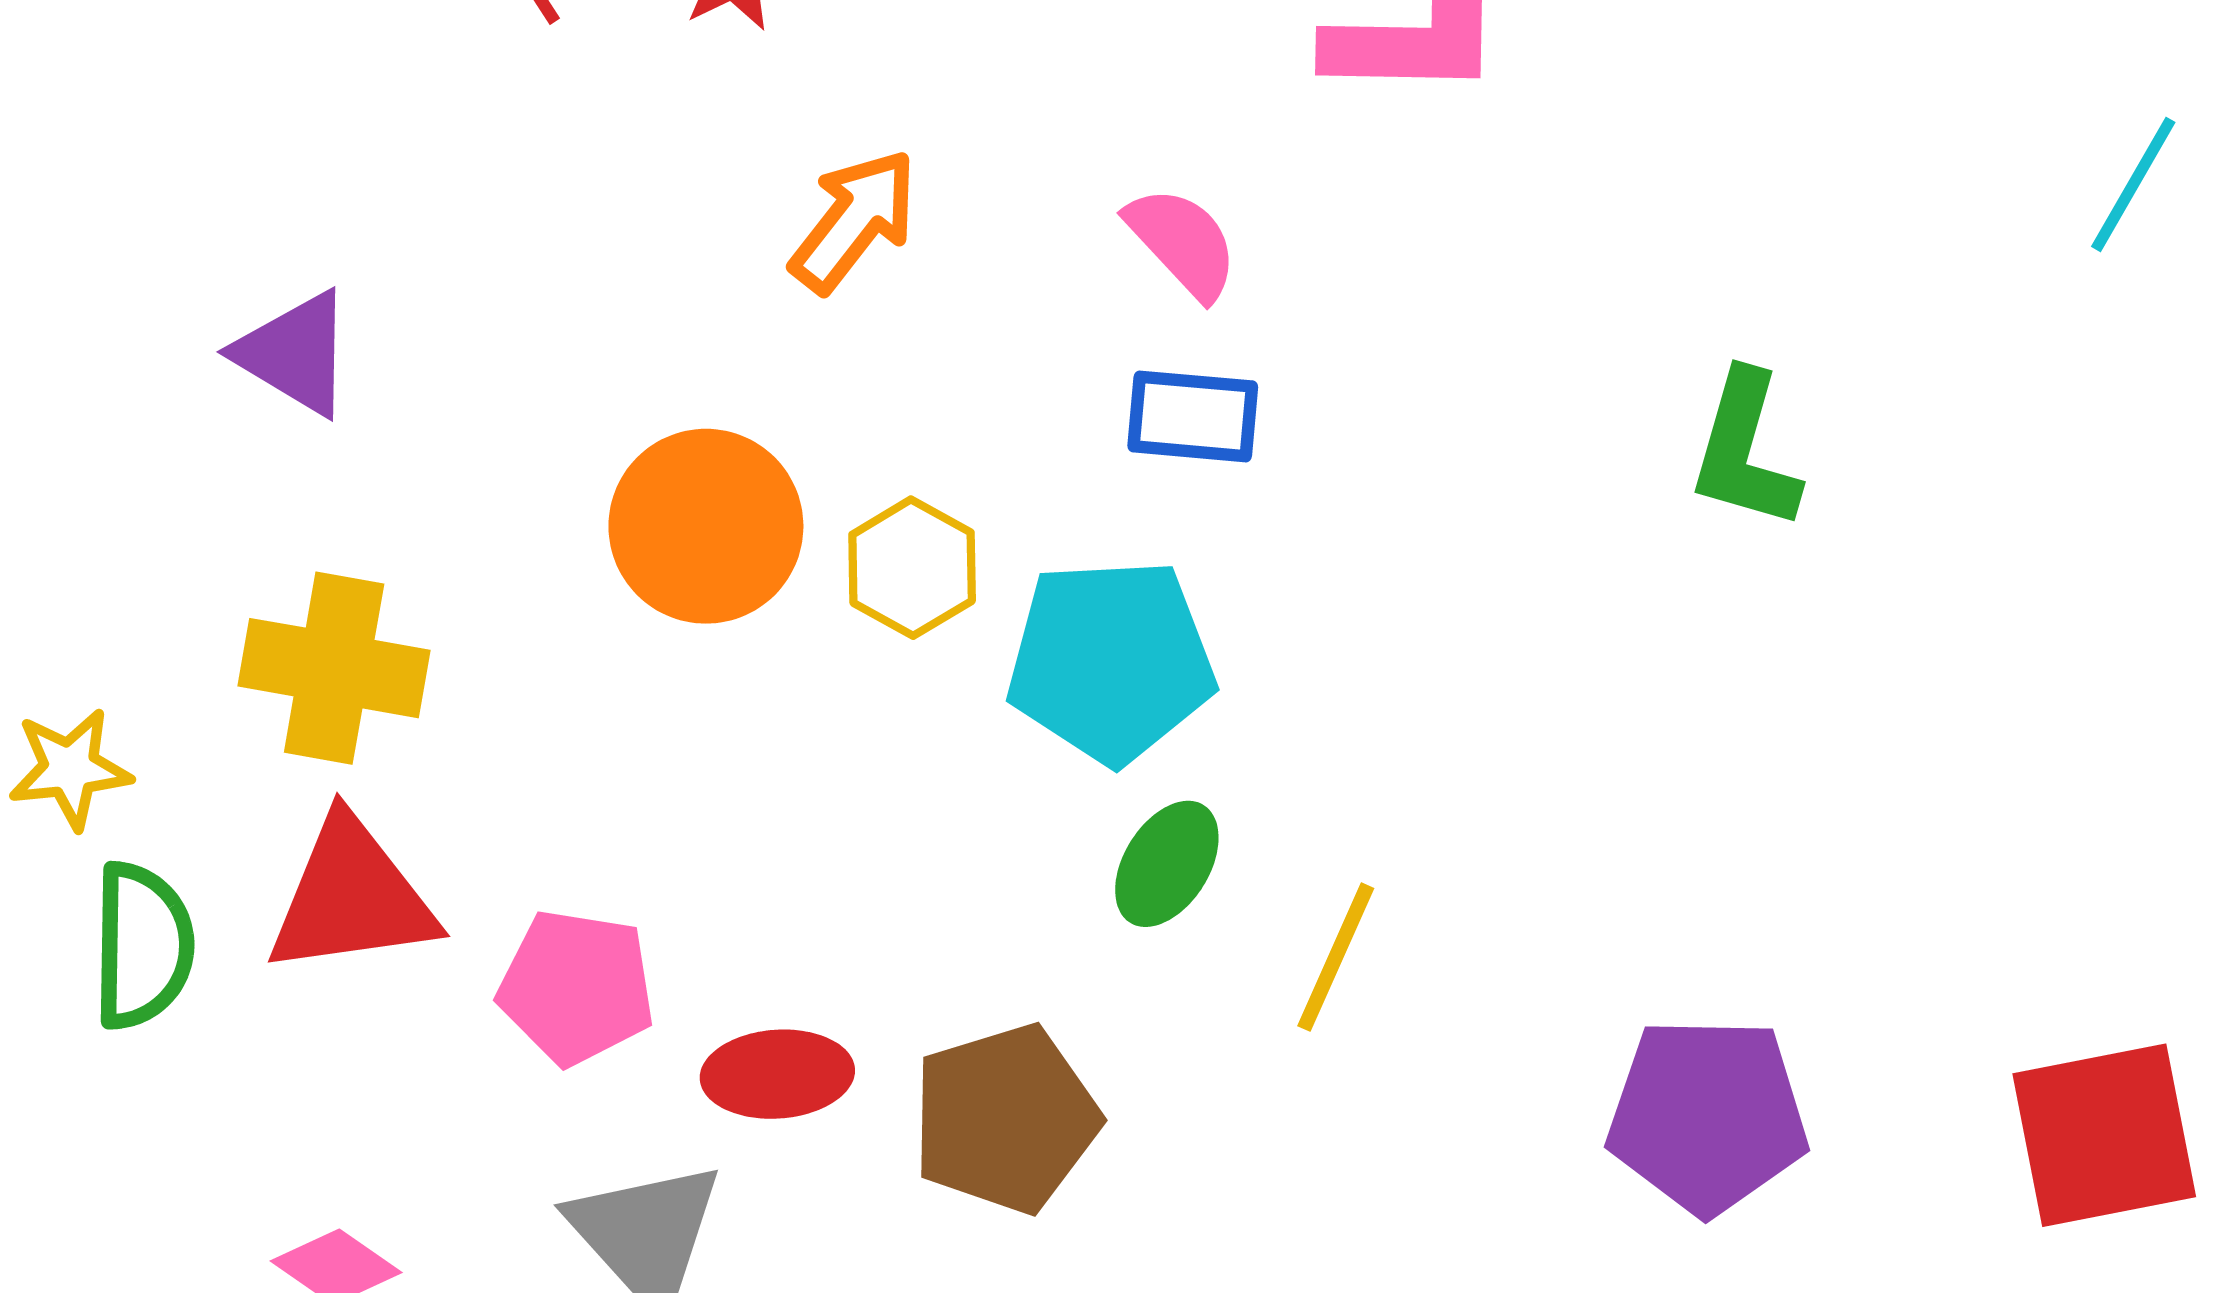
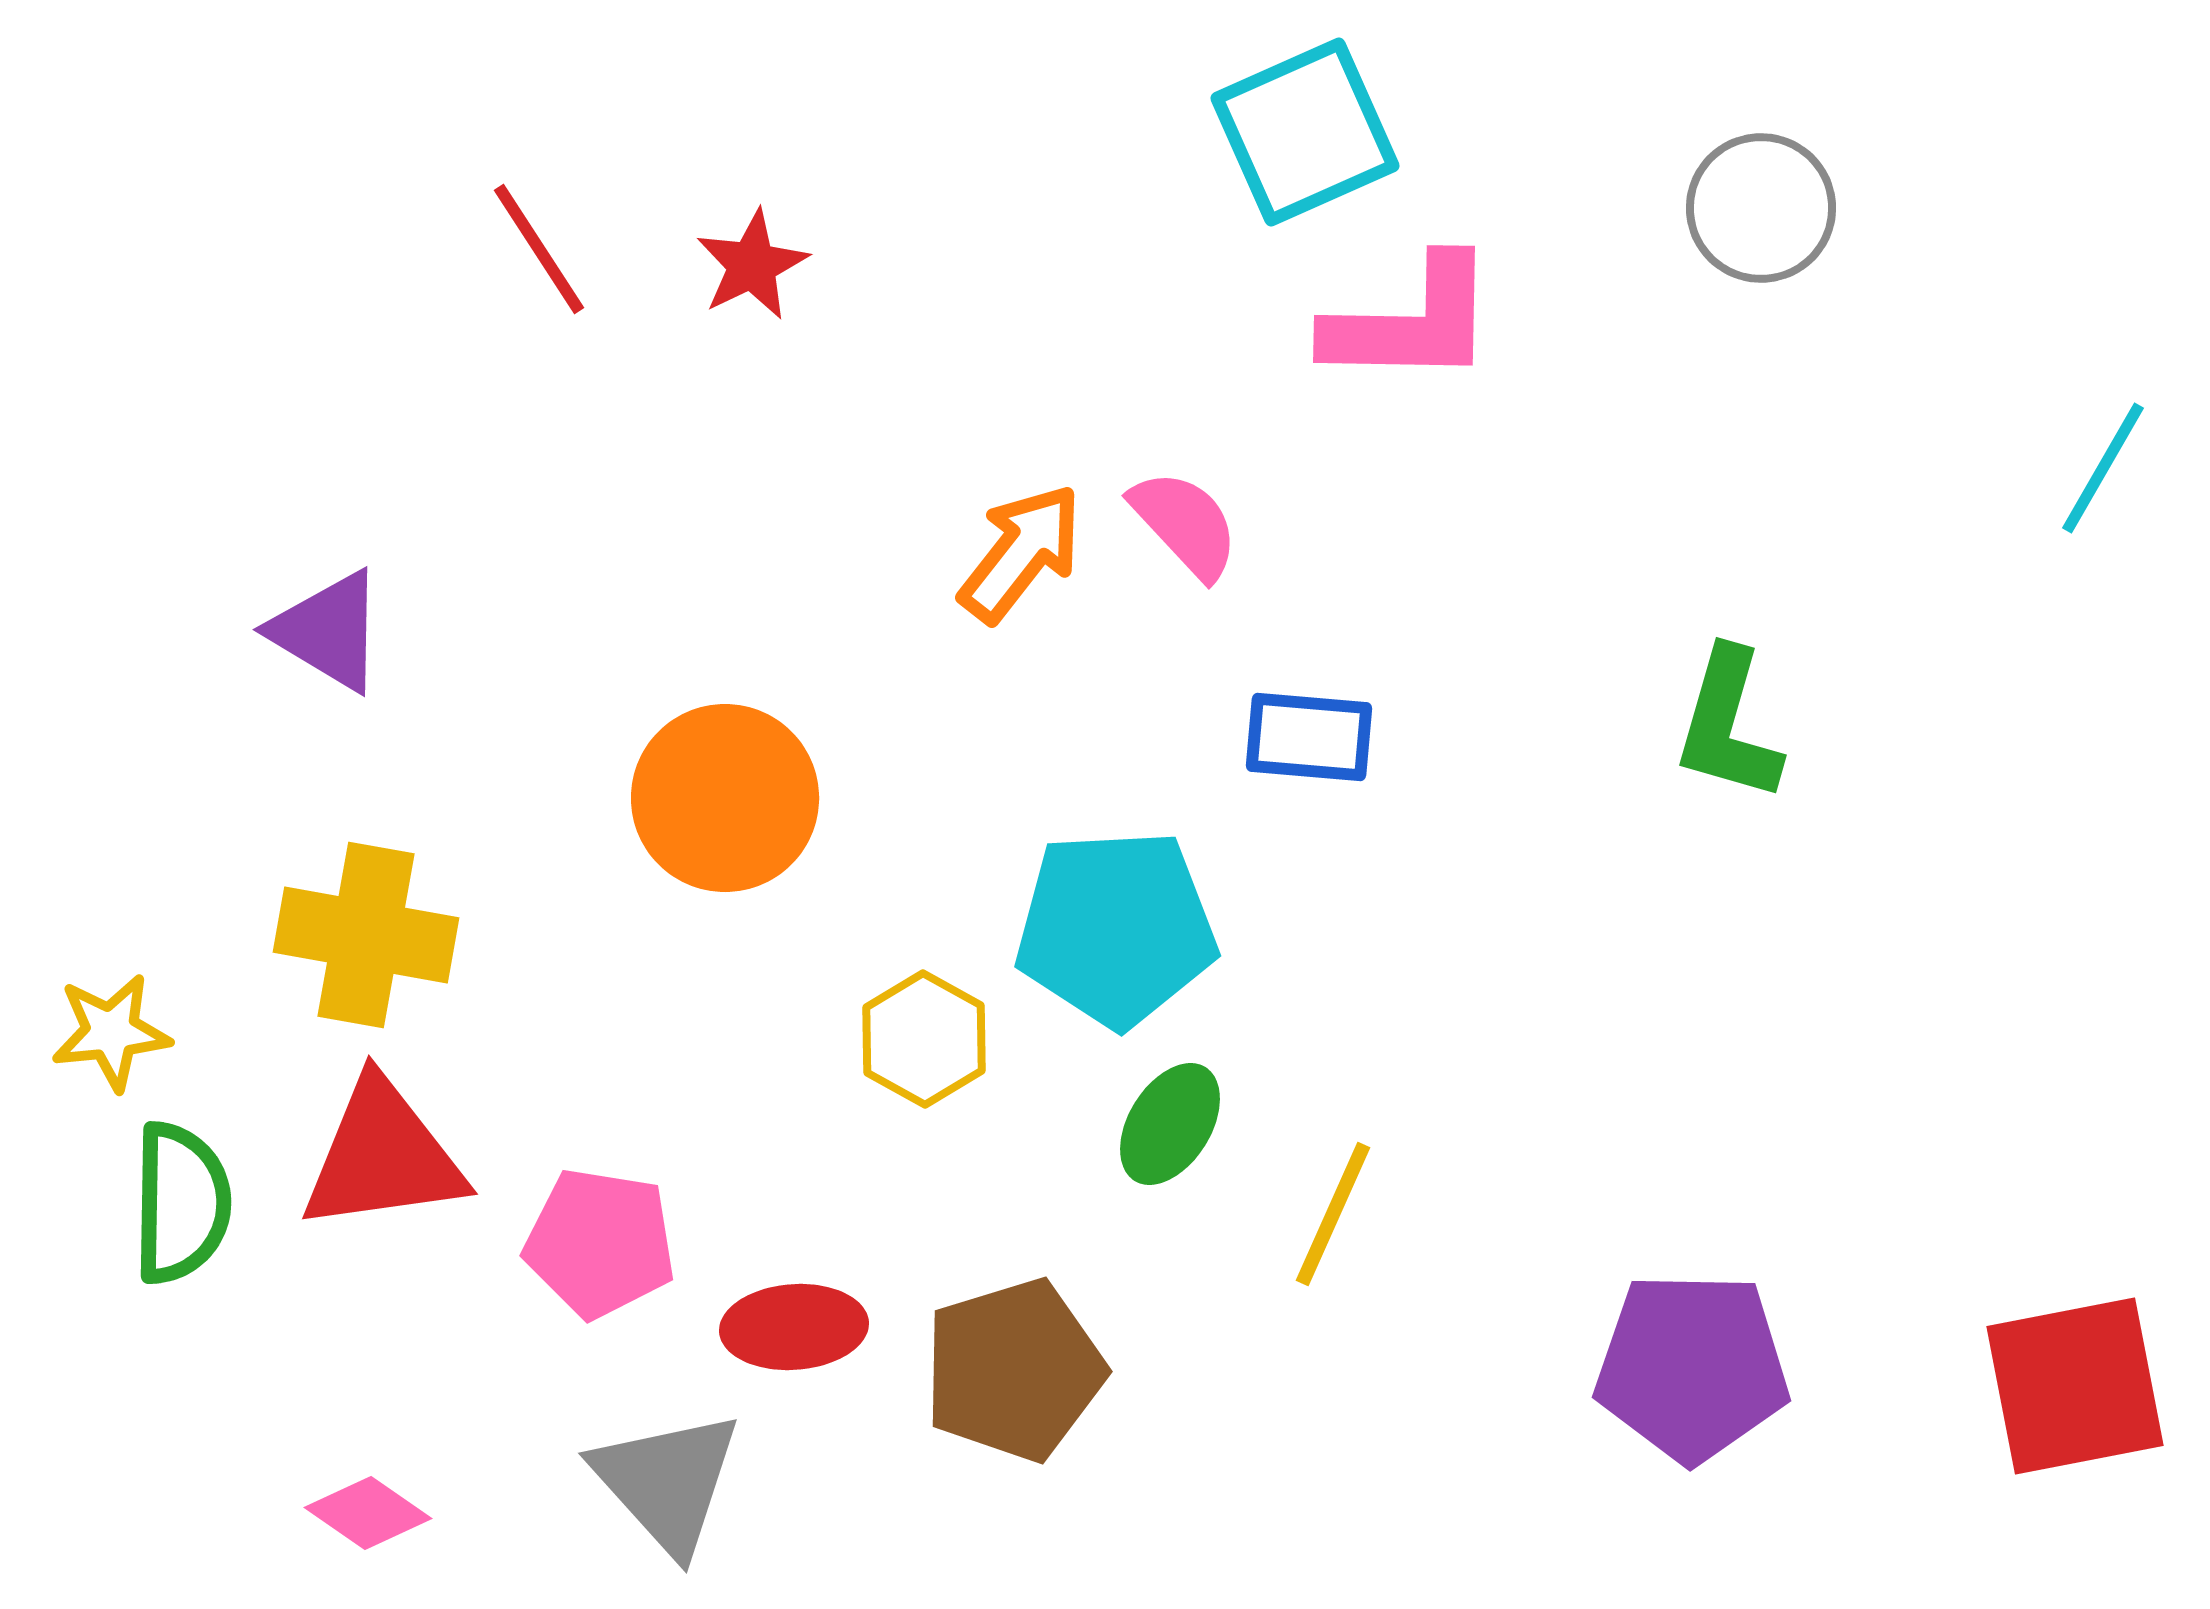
orange arrow: (854, 221) -> (1021, 553), moved
blue rectangle: (1193, 416) -> (1309, 737), moved
yellow hexagon: (912, 568) -> (924, 1039), moved

